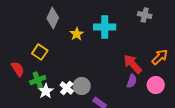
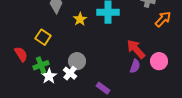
orange arrow: (160, 57) -> (163, 19), moved
pink circle: (156, 85) -> (159, 61), moved
gray circle: (82, 86) -> (77, 61), moved

